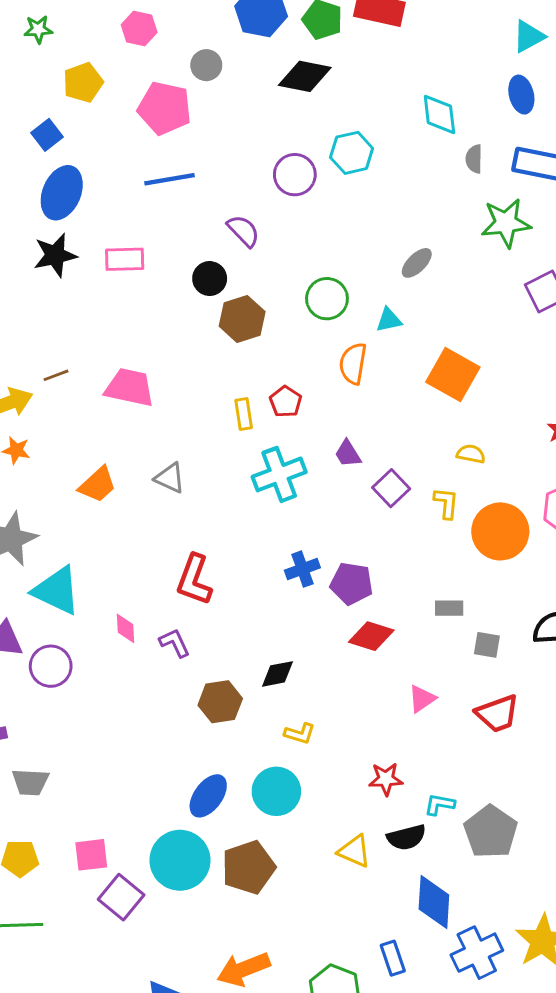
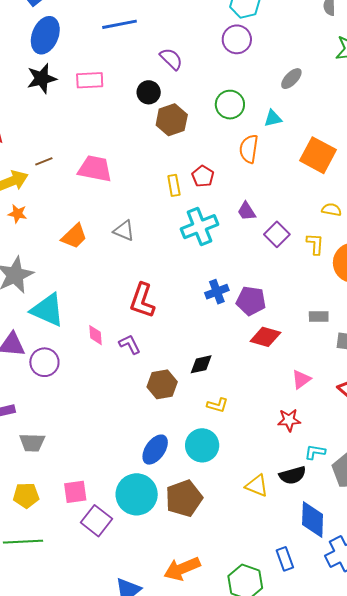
purple circle: (295, 175) -> (237, 39), moved
red star: (386, 779) -> (289, 420), moved

